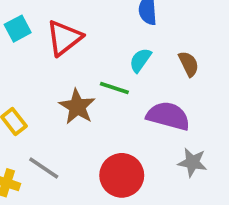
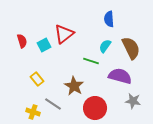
cyan square: (18, 29) -> (44, 45), moved
brown semicircle: (189, 64) -> (131, 48), size x1.6
brown star: (77, 107) -> (74, 86), moved

